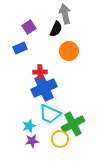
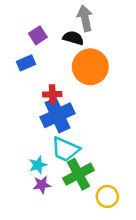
black semicircle: (56, 29) -> (73, 38), turned -98
orange circle: (69, 51) -> (90, 67), size x1.4
green cross: (73, 124) -> (78, 174), moved
yellow circle: (60, 139) -> (107, 196), moved

